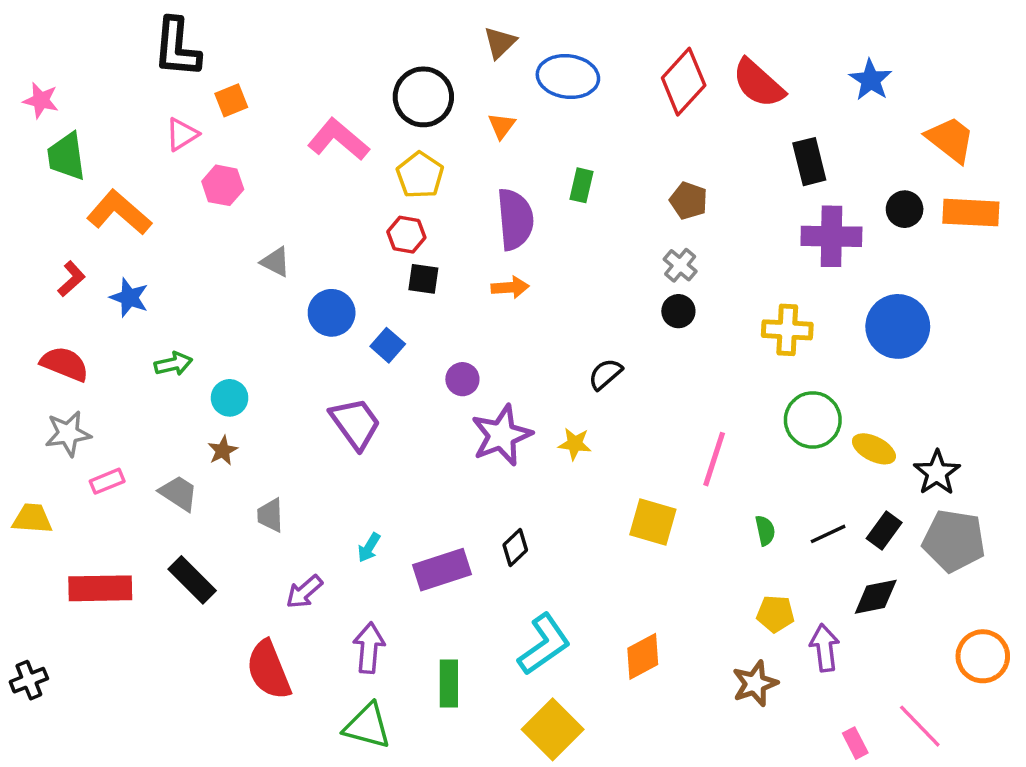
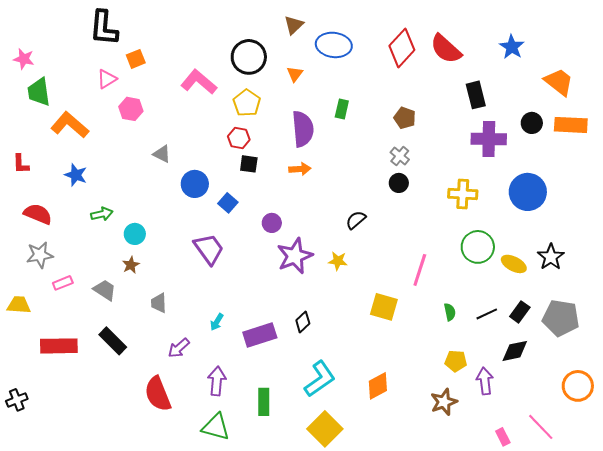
red L-shape: (71, 279) -> (21, 164), moved, turned 130
black star: (937, 473) -> (551, 257), moved

